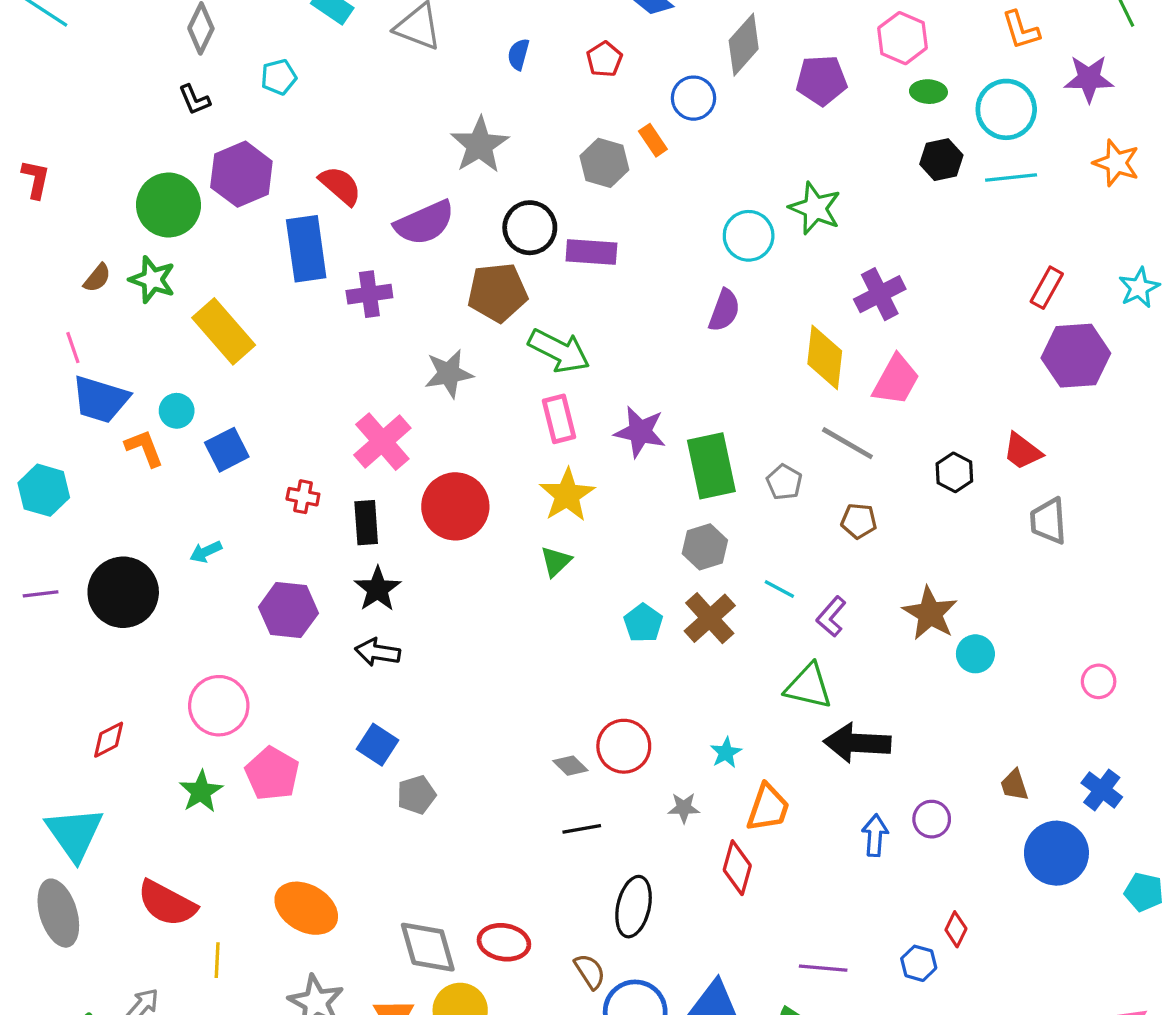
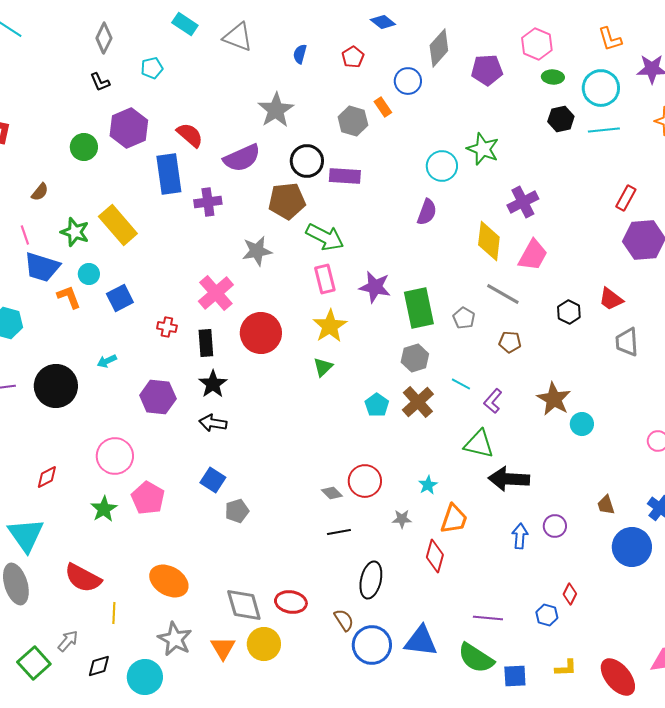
green circle: (169, 205) -> (84, 147), size x0.7
green star: (152, 280) -> (75, 232), moved

